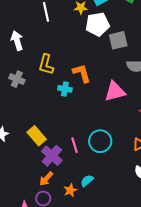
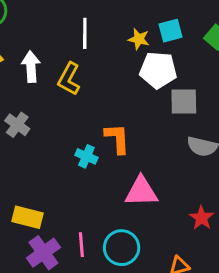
yellow L-shape: (46, 65) -> (69, 79), moved
pink triangle: (115, 91) -> (141, 192), moved
yellow rectangle: (37, 136) -> (27, 217), turned -48

